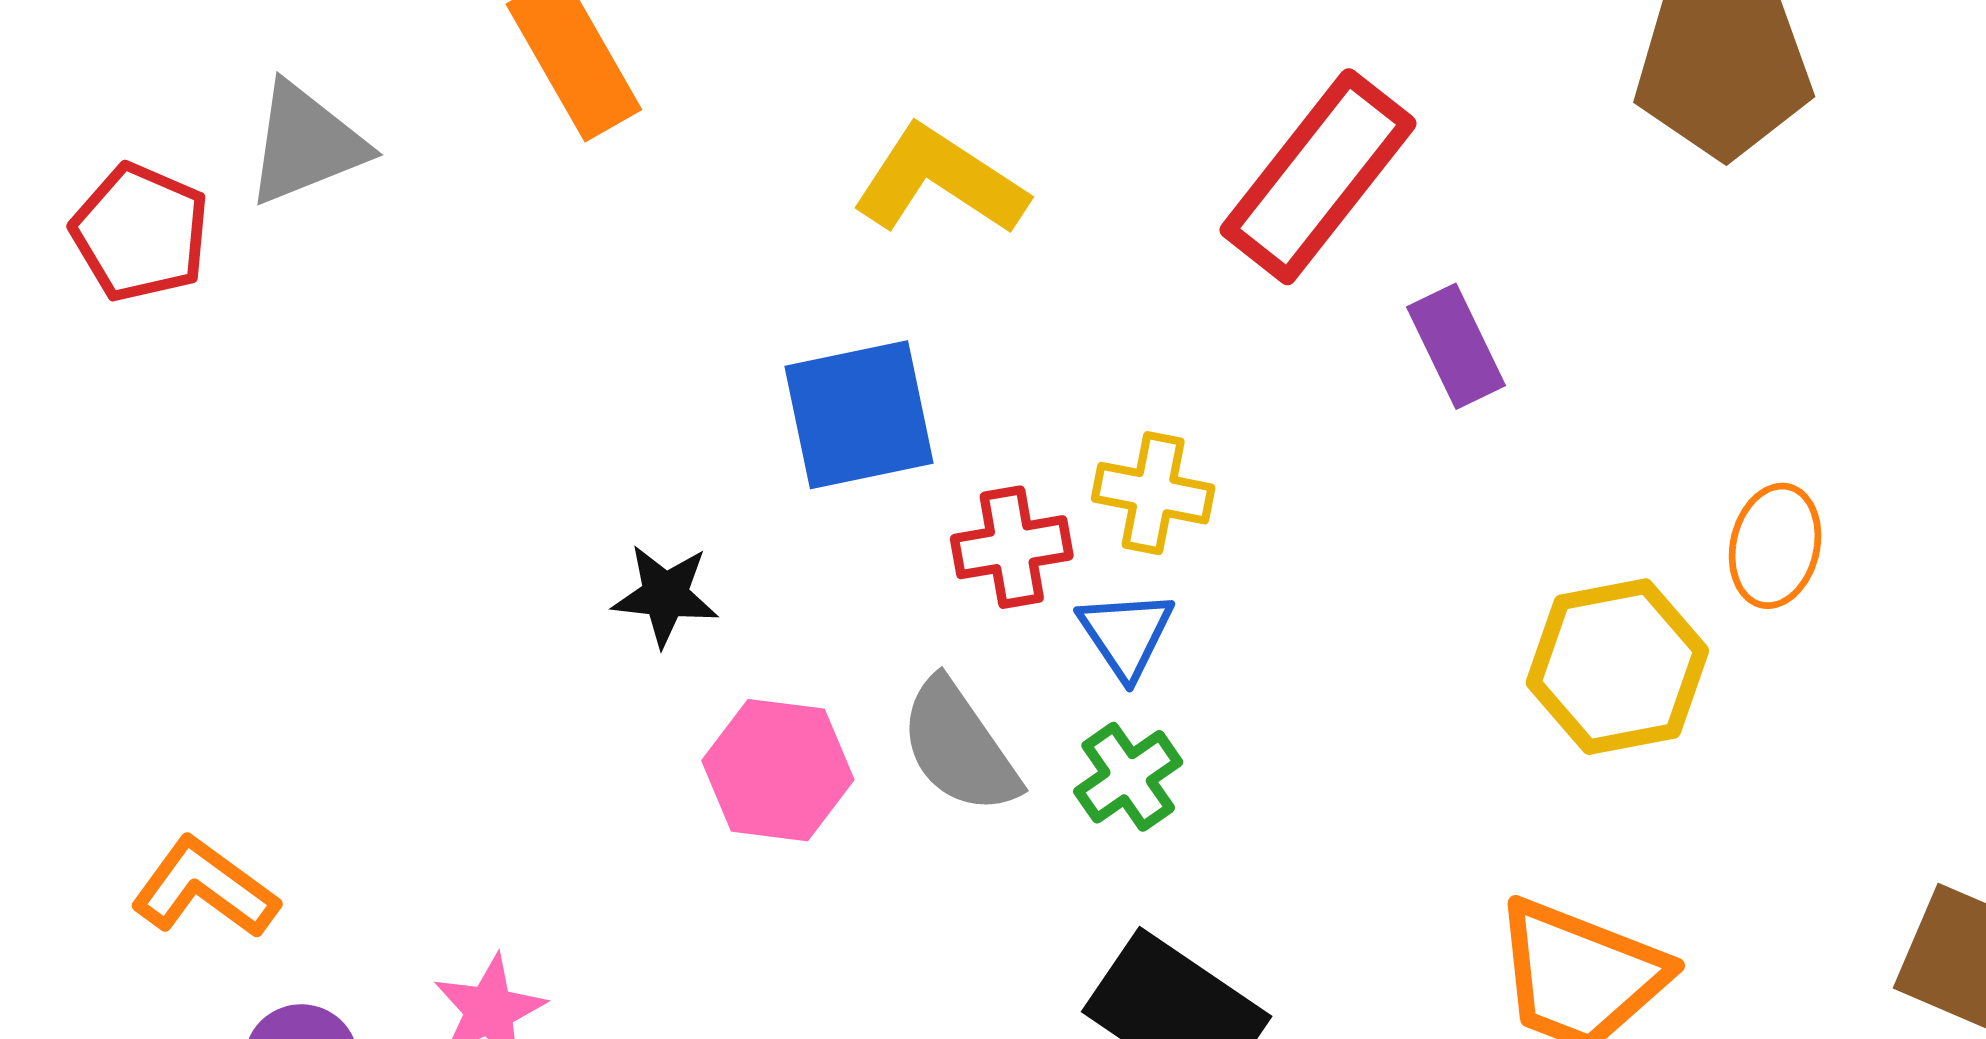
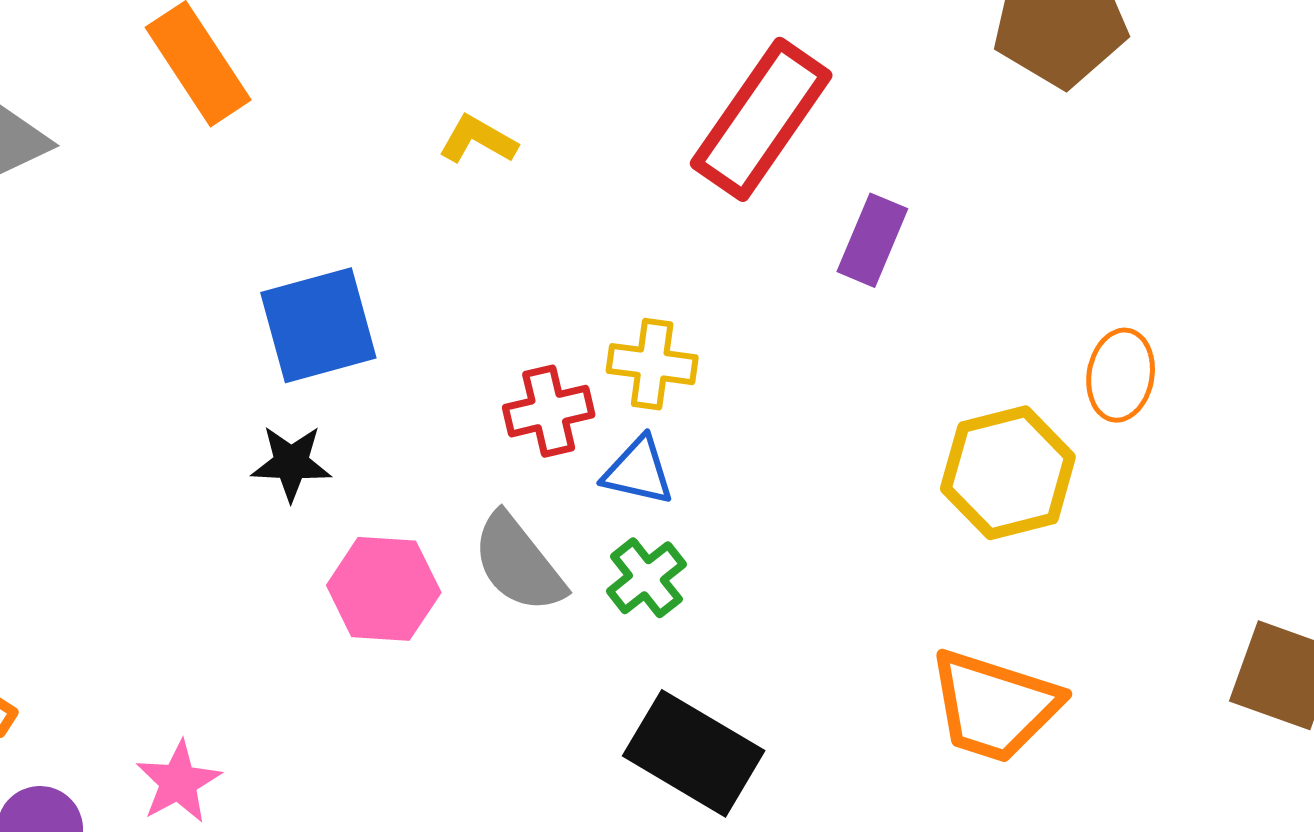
yellow L-shape: (940, 181) -> (478, 140), size x0.6
purple rectangle: (1456, 346) -> (872, 240), turned 52
blue square: (859, 415) -> (318, 325), moved
blue triangle: (1126, 634) -> (638, 471), turned -40

